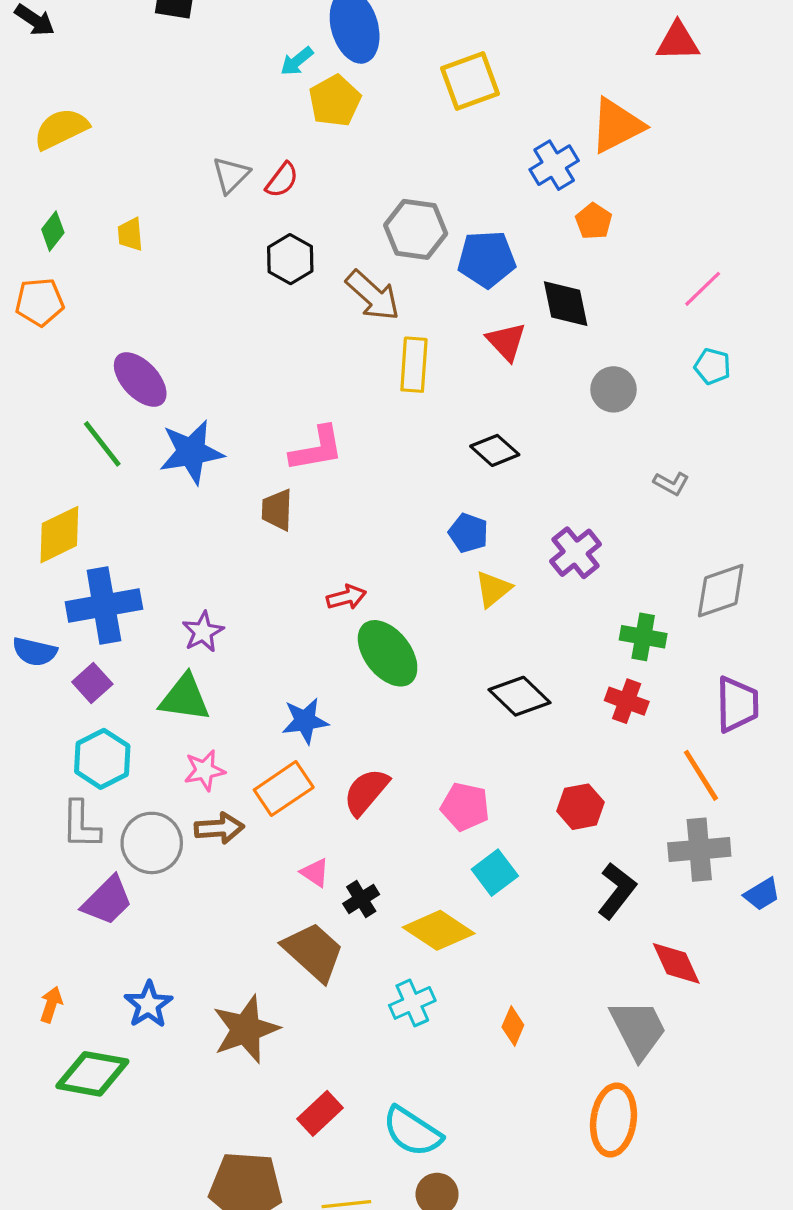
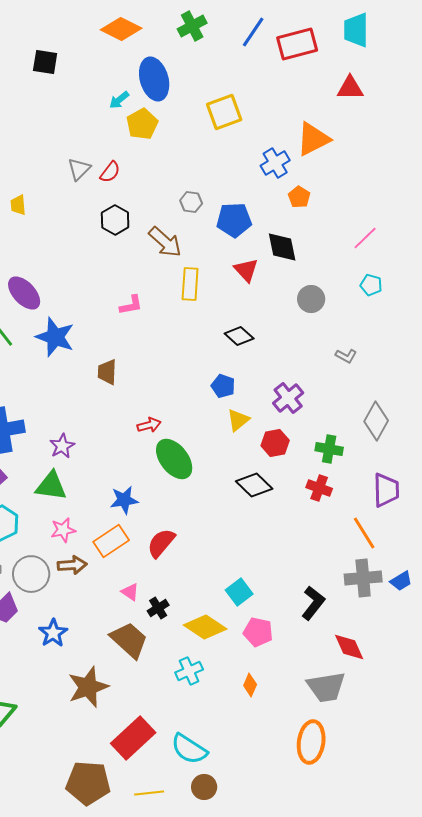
gray hexagon: (416, 229) -> (191, 202), size x0.6
pink L-shape: (317, 449) -> (131, 305), moved, size x0.7
blue star: (191, 452) -> (55, 337), turned 30
gray diamond: (721, 591) -> (376, 421), turned -42
pink pentagon: (465, 807) -> (258, 632), moved
red hexagon: (581, 807) -> (275, 443), moved
blue trapezoid: (762, 894) -> (401, 581), moved
blue star: (148, 1005) -> (53, 633), moved
gray trapezoid: (638, 1029) -> (326, 687), turned 108
red rectangle: (320, 1113) -> (133, 738), size x1.6

